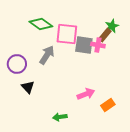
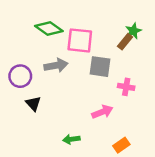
gray square: (84, 45) -> (100, 67), moved
pink cross: (98, 45) -> (126, 87), moved
gray arrow: (47, 55) -> (56, 65), turned 48
orange rectangle: (108, 105) -> (121, 145), moved

